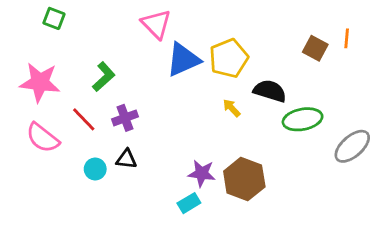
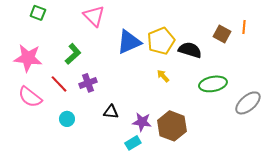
pink triangle: (156, 24) -> (94, 16), moved
black semicircle: (270, 91) -> (190, 50), moved
black triangle: (126, 159) -> (111, 112), moved

